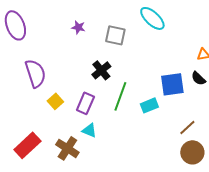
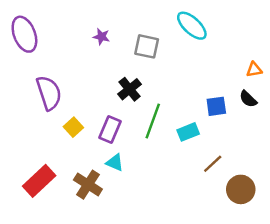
blue square: (172, 84) -> (216, 106), size x0.7
brown line: (187, 127) -> (213, 164), moved

